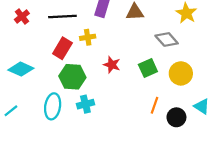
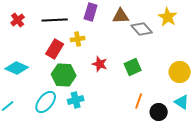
gray diamond: (167, 39) -> (142, 29), moved
yellow circle: (181, 73) -> (180, 72), moved
cyan ellipse: (53, 106) -> (46, 102), turned 30

